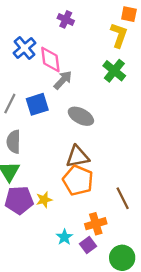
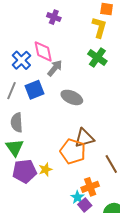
blue cross: (25, 48) -> (21, 60), moved
brown triangle: (77, 157) -> (84, 138), moved
cyan star: (64, 237) -> (77, 197), moved

